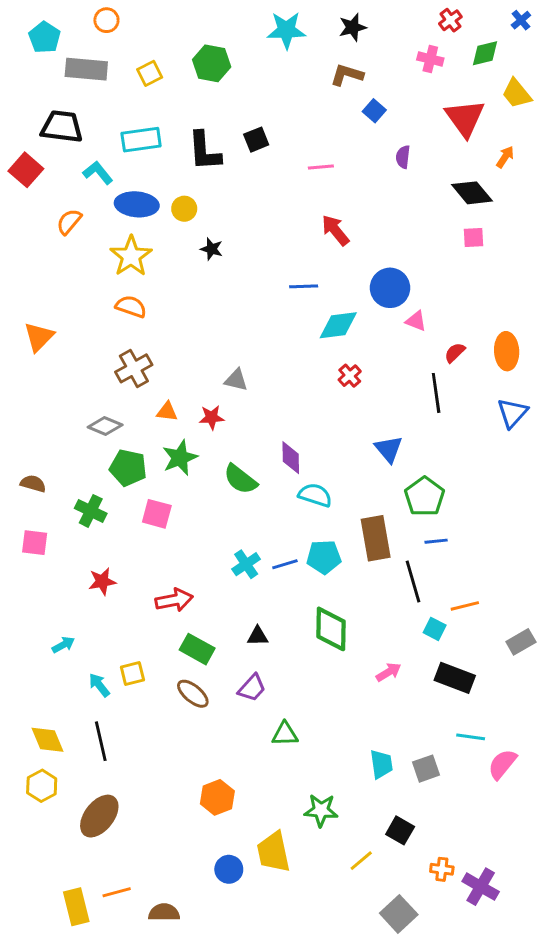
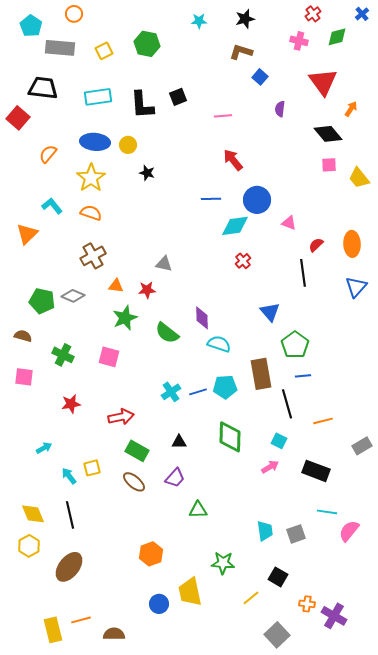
cyan star: (286, 30) -> (199, 21), size x0.6
yellow trapezoid: (517, 94) -> (359, 178), moved
cyan L-shape: (98, 173) -> (52, 206), moved
blue circle: (390, 288) -> (257, 200), moved
green pentagon: (128, 468) -> (42, 301), moved
cyan square: (435, 629) -> (279, 441), moved

